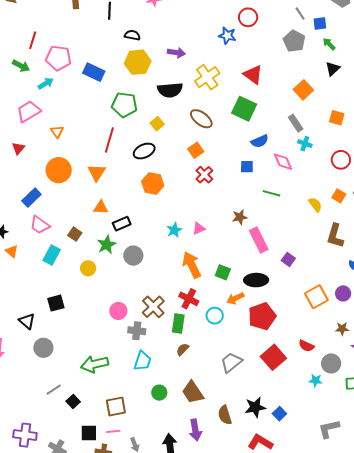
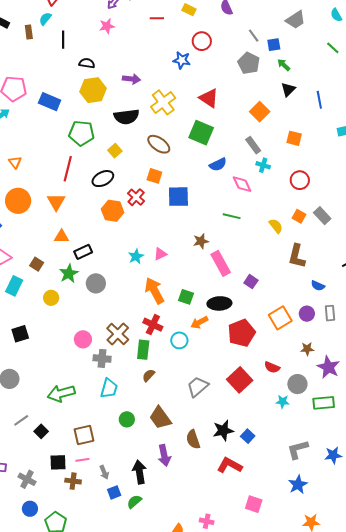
orange square: (196, 150) -> (154, 176), turned -35
blue square: (247, 167) -> (178, 197), moved, size x1.6
red cross: (204, 175) -> (136, 197), moved
red pentagon: (262, 316) -> (241, 333), moved

